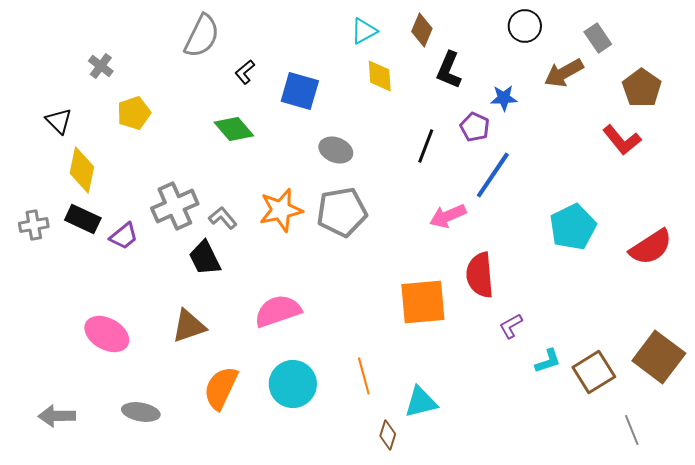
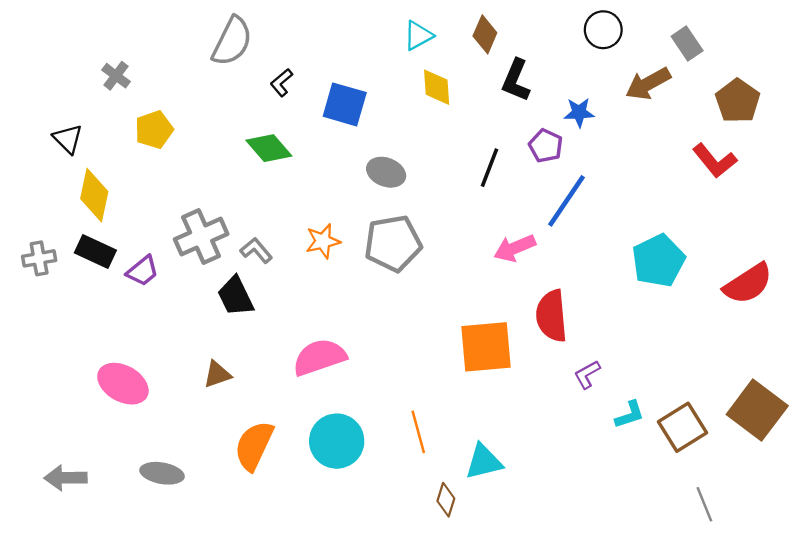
orange star: (281, 210) -> (323, 241), size x0.7
brown triangle: (189, 326) -> (217, 374), size x0.7
gray line: (632, 430) -> (704, 504), moved

